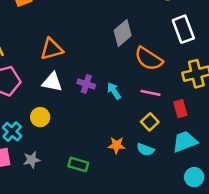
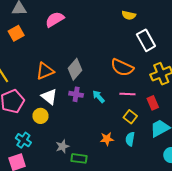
gray diamond: (123, 33) -> (75, 69), moved
white triangle: (52, 82) -> (49, 97), turned 36
yellow circle: (40, 117) -> (40, 116), moved
cyan semicircle: (145, 150) -> (130, 139), turned 88
gray star: (32, 160) -> (62, 146), moved

